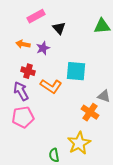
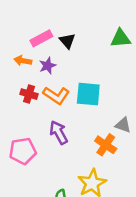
pink rectangle: (36, 16) -> (41, 38), moved
orange L-shape: (51, 86) -> (56, 95), moved
purple arrow: (21, 91) -> (59, 132), moved

